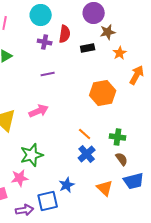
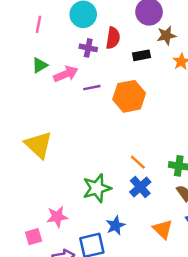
orange hexagon: (103, 93) -> (129, 96), moved
pink arrow: (39, 111) -> (66, 74), moved
green star: (32, 155) -> (97, 188), moved

